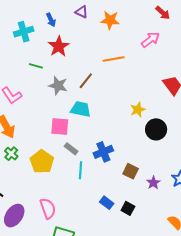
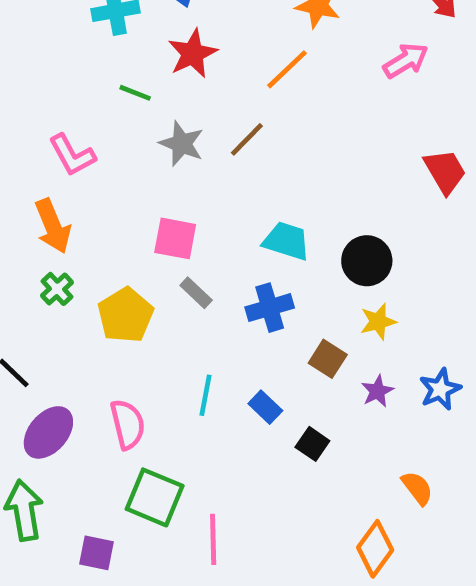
orange line: (114, 59) -> (287, 69), moved, turned -40
cyan trapezoid: (81, 109) -> (286, 241), moved
yellow star: (138, 110) -> (378, 322), moved
black circle: (156, 129) -> (367, 261), moved
cyan line: (80, 170) -> (205, 395), moved
blue rectangle: (107, 203) -> (265, 407), moved

